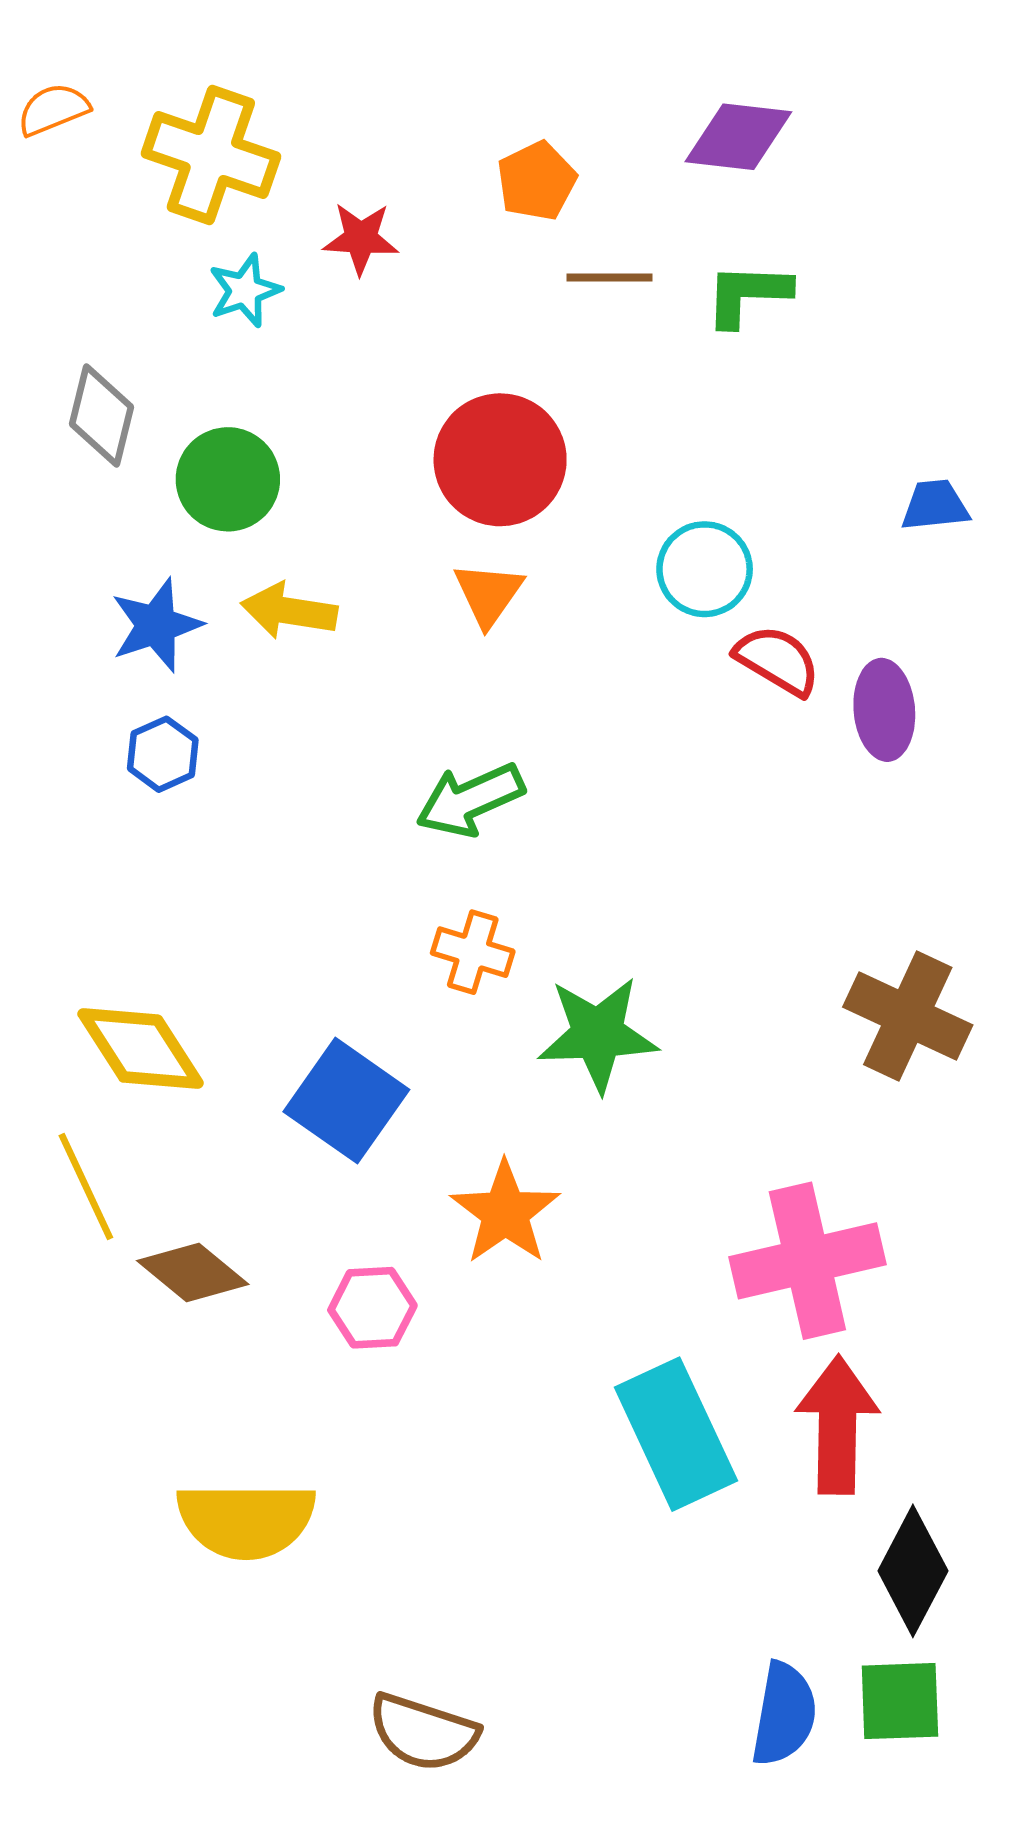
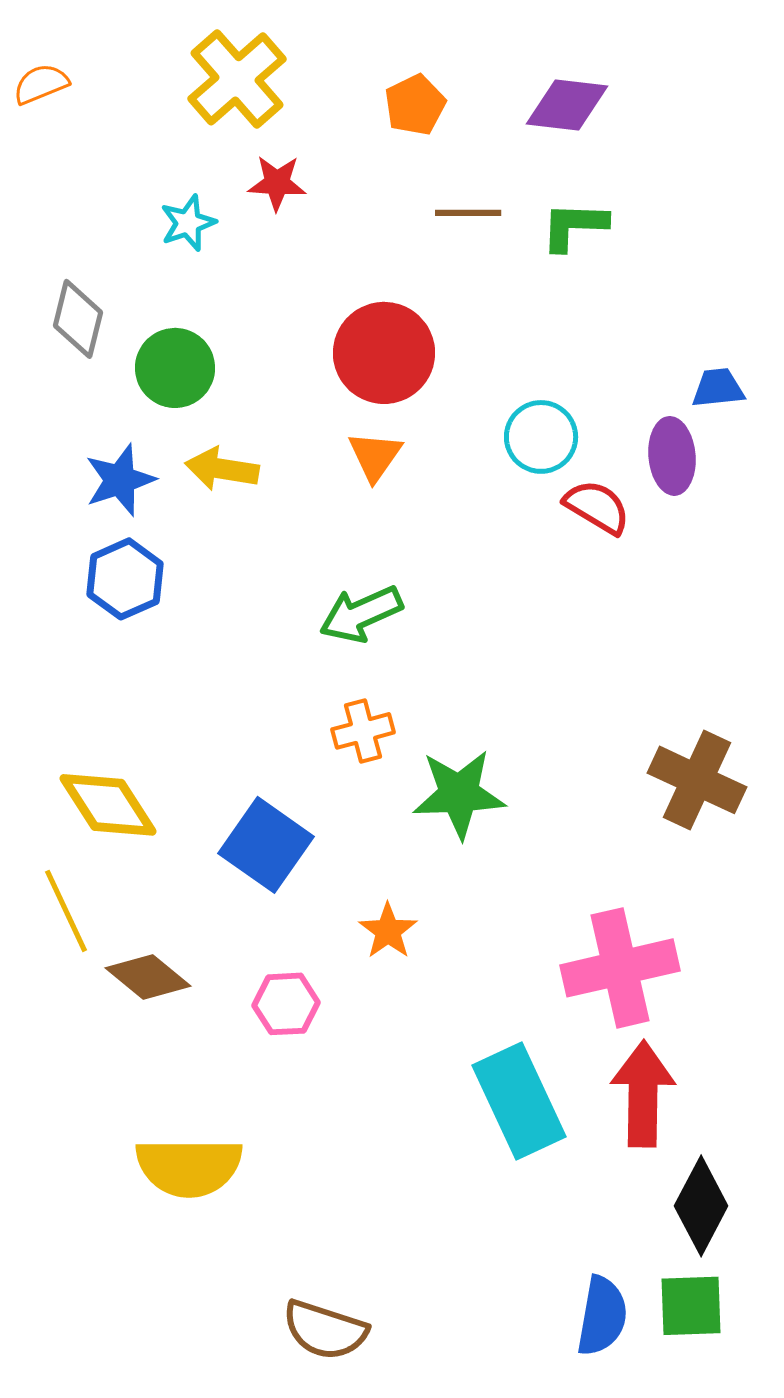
yellow cross: (211, 155) -> (237, 79), moved, turned 30
orange pentagon: (537, 181) -> (415, 105), moved
purple ellipse: (884, 710) -> (672, 456), moved
blue hexagon: (163, 754) -> (125, 579), size x1.4
orange cross: (473, 952) -> (363, 731), turned -32
orange star: (505, 1213) -> (388, 931), size x0.7

